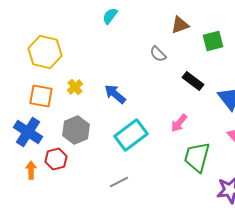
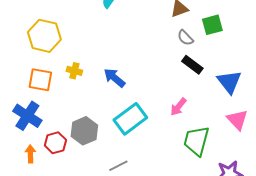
gray semicircle: (158, 54) -> (185, 38), moved
yellow cross: (75, 87) -> (74, 71), turned -35
gray hexagon: (76, 130) -> (84, 131), moved

